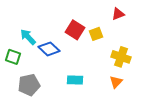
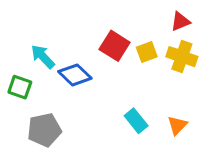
yellow cross: (121, 57) -> (182, 57), moved
cyan rectangle: (75, 80) -> (136, 121), moved, turned 49

